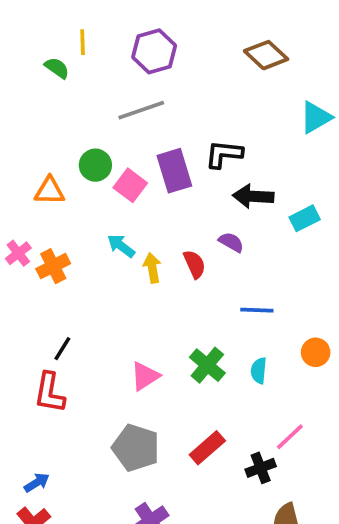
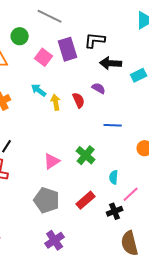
gray line: (141, 110) -> (50, 16), turned 45
green circle: (95, 165) -> (20, 36), moved
cyan semicircle: (259, 371) -> (114, 177), moved

